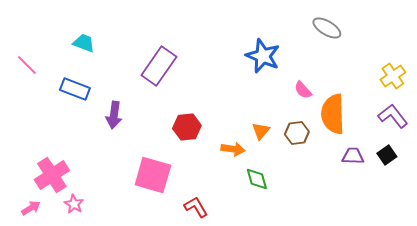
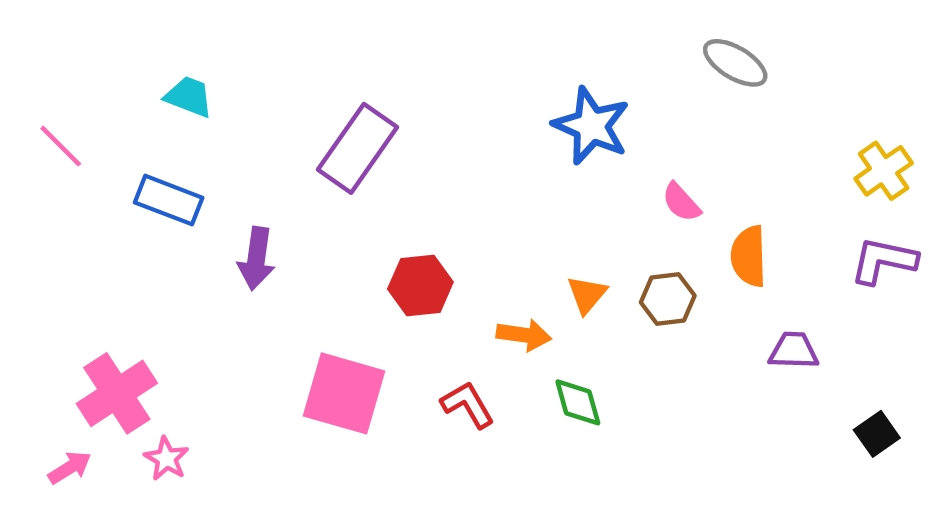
orange semicircle: (333, 114) -> (749, 256), size x0.7
purple L-shape: (393, 116) -> (884, 261), turned -40
black square: (387, 155) -> (877, 434), moved
red L-shape: (196, 207) -> (468, 405), moved

